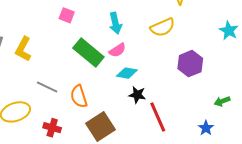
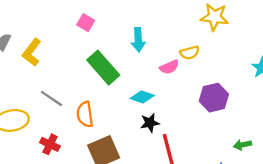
yellow semicircle: (163, 27) -> (190, 53), size x0.7
pink semicircle: (117, 50) -> (169, 67), moved
black star: (137, 95) -> (150, 123), turned -30

